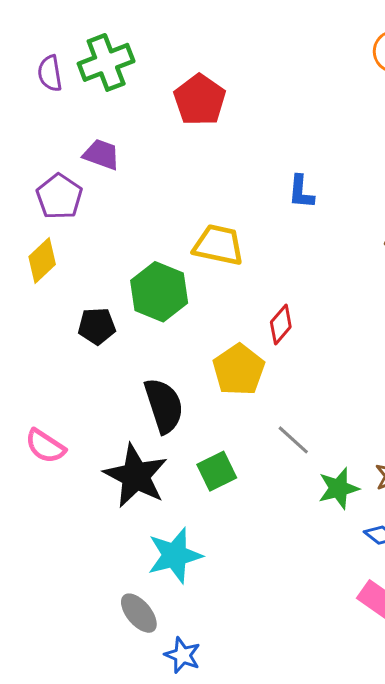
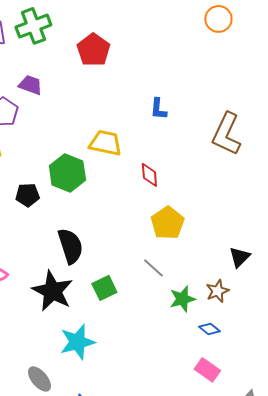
red diamond: (281, 324) -> (149, 175), moved, turned -45
yellow pentagon: (239, 370) -> (167, 223), moved
gray ellipse: (139, 613) -> (39, 379), moved

